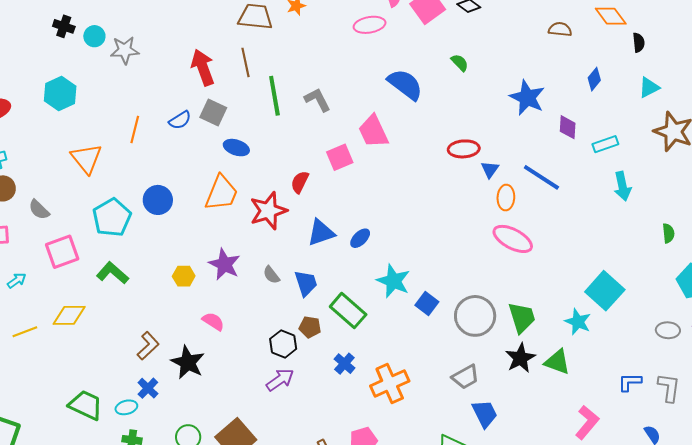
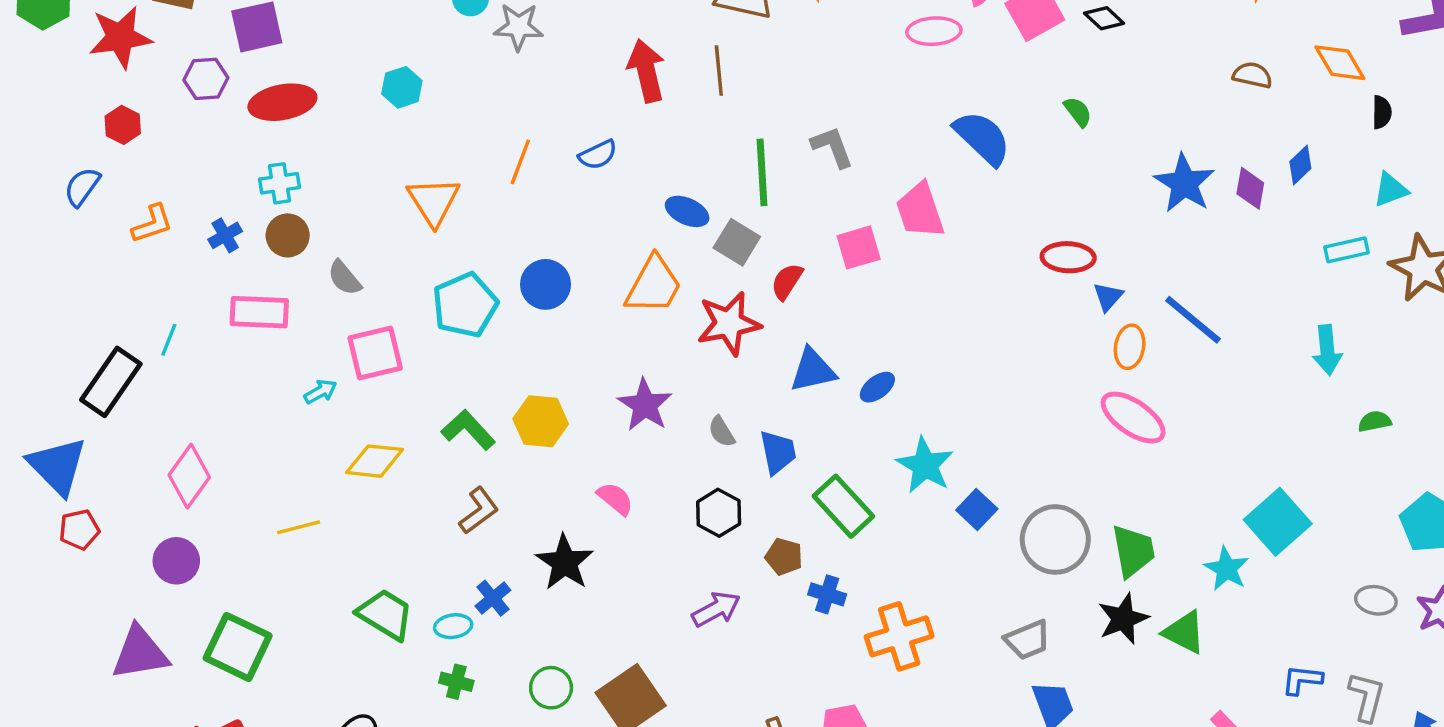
cyan hexagon: (60, 94) -> (402, 87), size x0.7
green line: (274, 96) -> (762, 172), moved
gray square: (213, 112) -> (737, 242), moved
purple diamond: (568, 127) -> (1250, 188), moved
cyan rectangle: (605, 144) -> (1346, 250), moved
green semicircle: (668, 233) -> (1375, 421), moved, turned -102
green L-shape: (113, 273) -> (468, 430), moved
yellow hexagon: (184, 276) -> (541, 421), moved, size x1.4
cyan arrow: (17, 280) -> (320, 392), moved
brown pentagon: (310, 327) -> (784, 557), moved
yellow line: (25, 332) -> (299, 527), moved
black hexagon: (283, 344) -> (719, 513), moved
brown L-shape: (148, 346) -> (479, 511), moved
blue cross: (344, 364) -> (827, 594), turned -30

